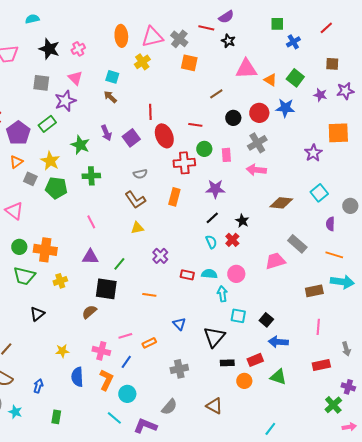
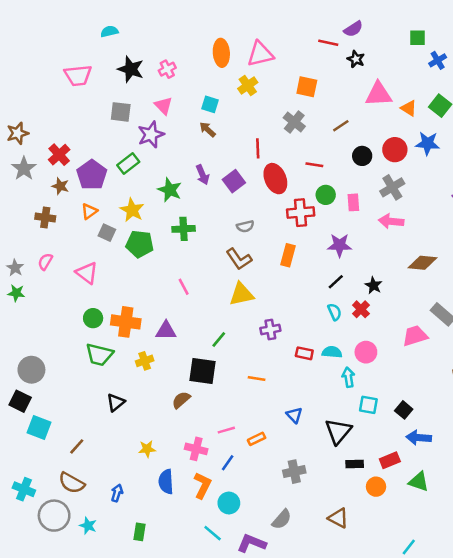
gray cross: (179, 39) -> (294, 122), moved
yellow triangle: (137, 228) -> (241, 294), size x1.5
purple cross: (160, 256) -> (270, 329), turned 35
purple triangle: (90, 257) -> (166, 331), moved

